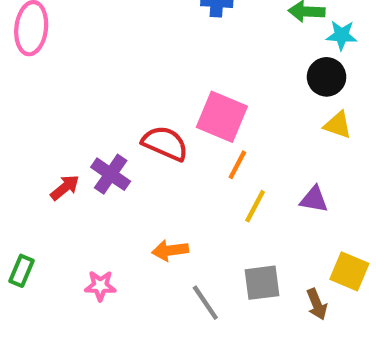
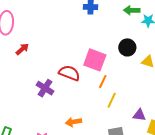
black circle: (327, 77) -> (127, 47), moved
red arrow: (65, 188) -> (22, 49), moved
purple triangle: (314, 199) -> (139, 115), moved

